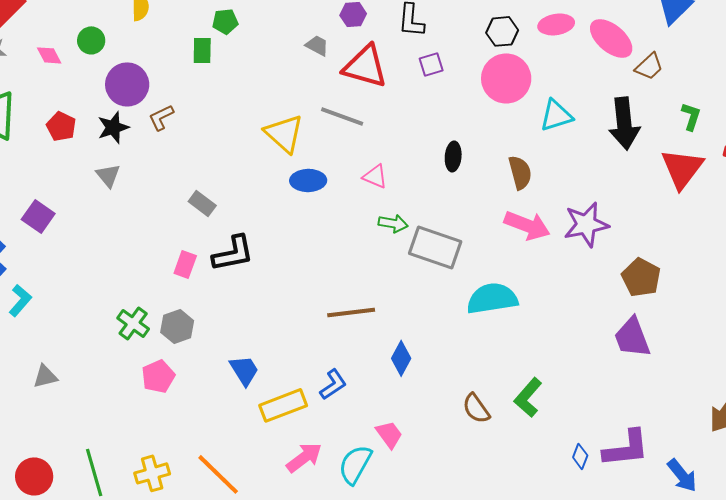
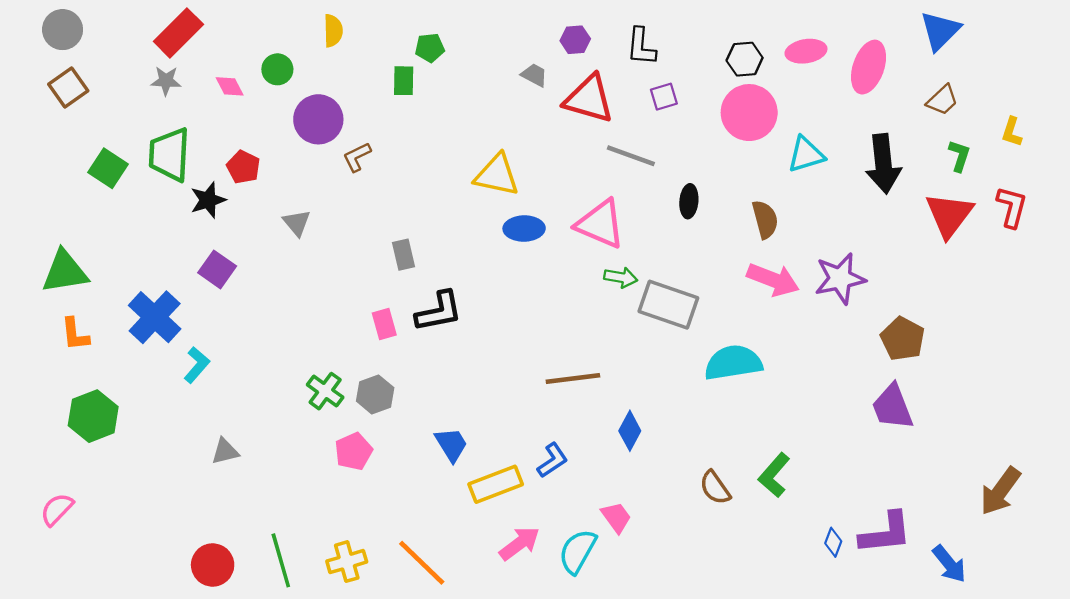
pink ellipse: (611, 38) -> (869, 67), turned 69
brown trapezoid: (649, 66) -> (942, 100), moved
gray line: (342, 116) -> (631, 156), moved
black star: (113, 127) -> (208, 200), moved
yellow triangle: (284, 133) -> (497, 175), turned -30
pink triangle: (375, 176) -> (600, 224), size x1.8
gray rectangle: (202, 203) -> (404, 255), turned 40
pink rectangle: (185, 264) -> (384, 324), turned -36

